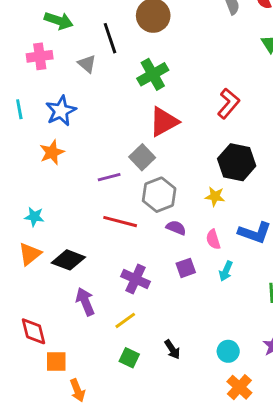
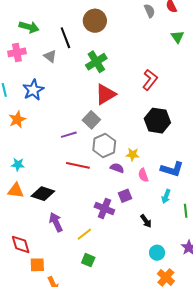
orange star: (52, 152) -> (17, 119), moved
yellow star: (215, 196) -> (133, 154), moved
orange triangle: (30, 254) -> (16, 191), turned 48
cyan arrow: (226, 271) -> (166, 196), moved
purple cross: (136, 279) -> (104, 208), moved
black arrow: (172, 349) -> (146, 221), moved

